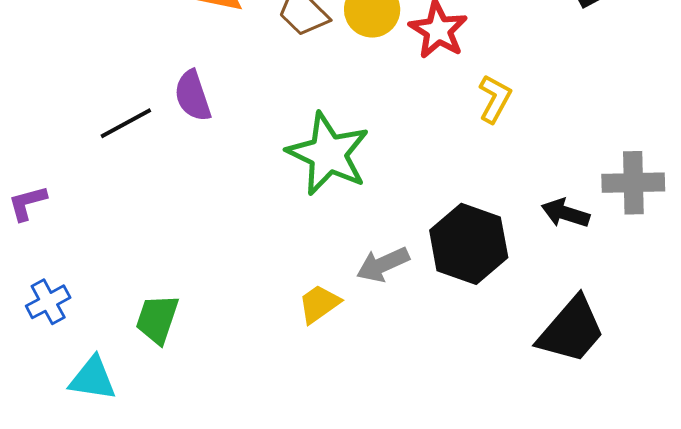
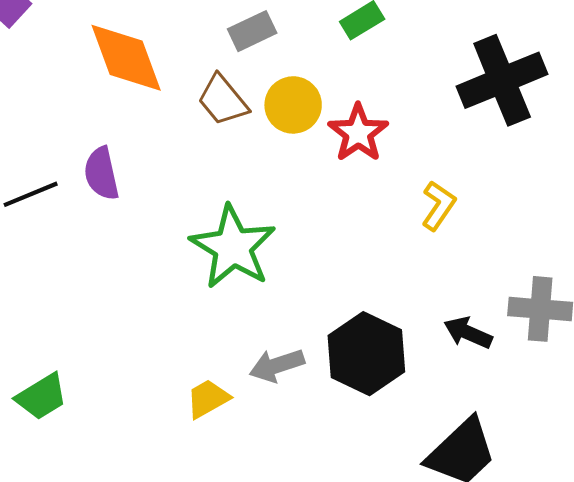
yellow L-shape: (495, 99) -> (438, 206), moved
green trapezoid: (157, 319) -> (42, 397), turned -146

